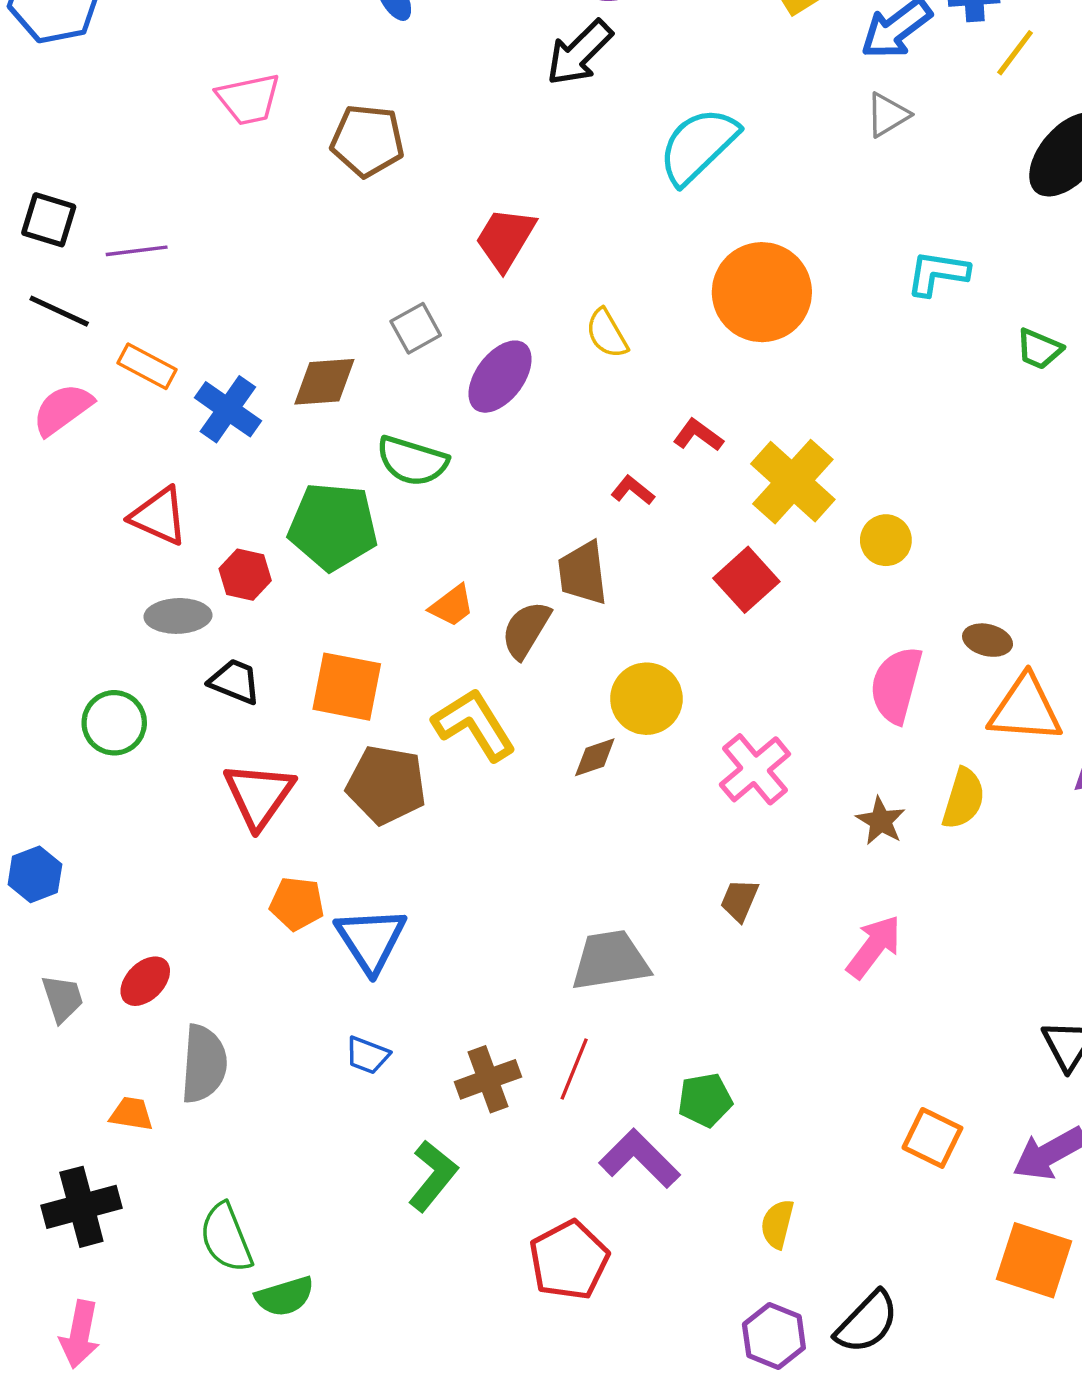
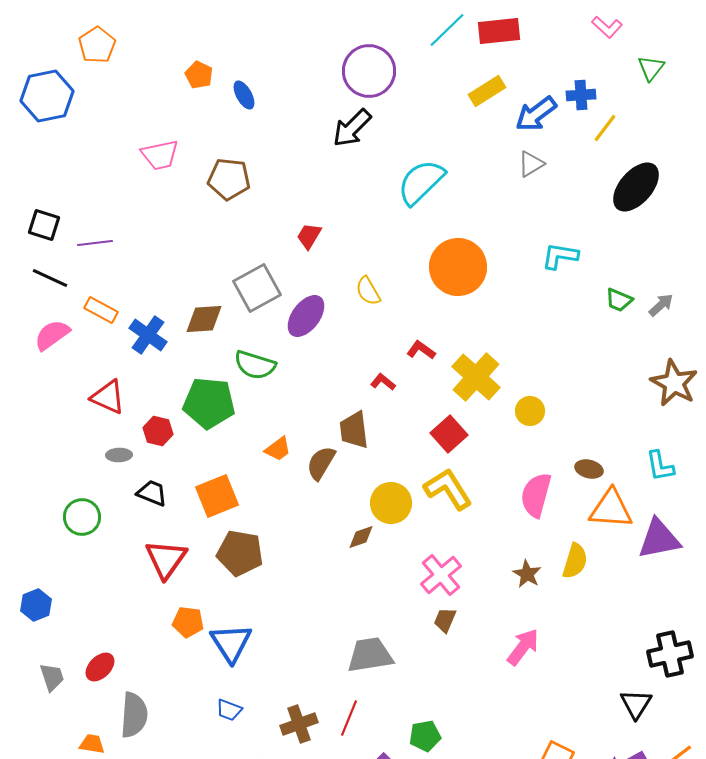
red trapezoid: (505, 239) -> (309, 236), size x0.7
gray square: (416, 328) -> (257, 288), size x1.6
gray ellipse: (178, 616) -> (119, 455), size x0.7
orange square: (347, 687) -> (217, 496), turned -33
yellow L-shape: (474, 725) -> (448, 489), moved
pink cross: (755, 769) -> (441, 575), moved

